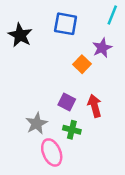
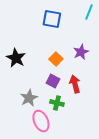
black star: (20, 35) -> (16, 58), moved
purple star: (102, 48) -> (81, 52), moved
orange square: (82, 64) -> (56, 59), moved

